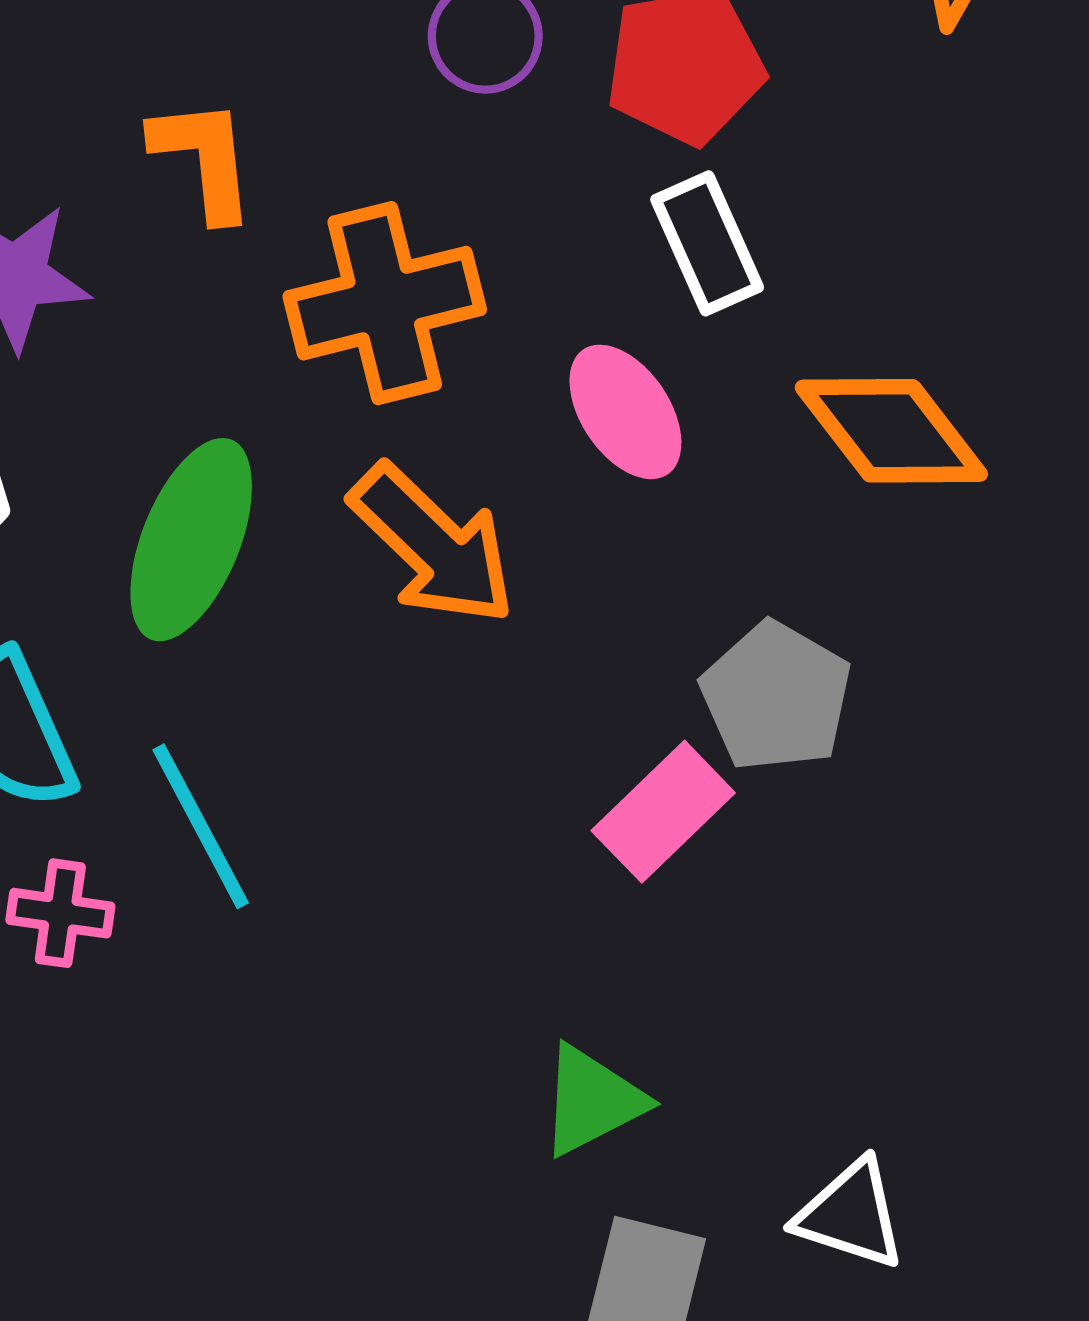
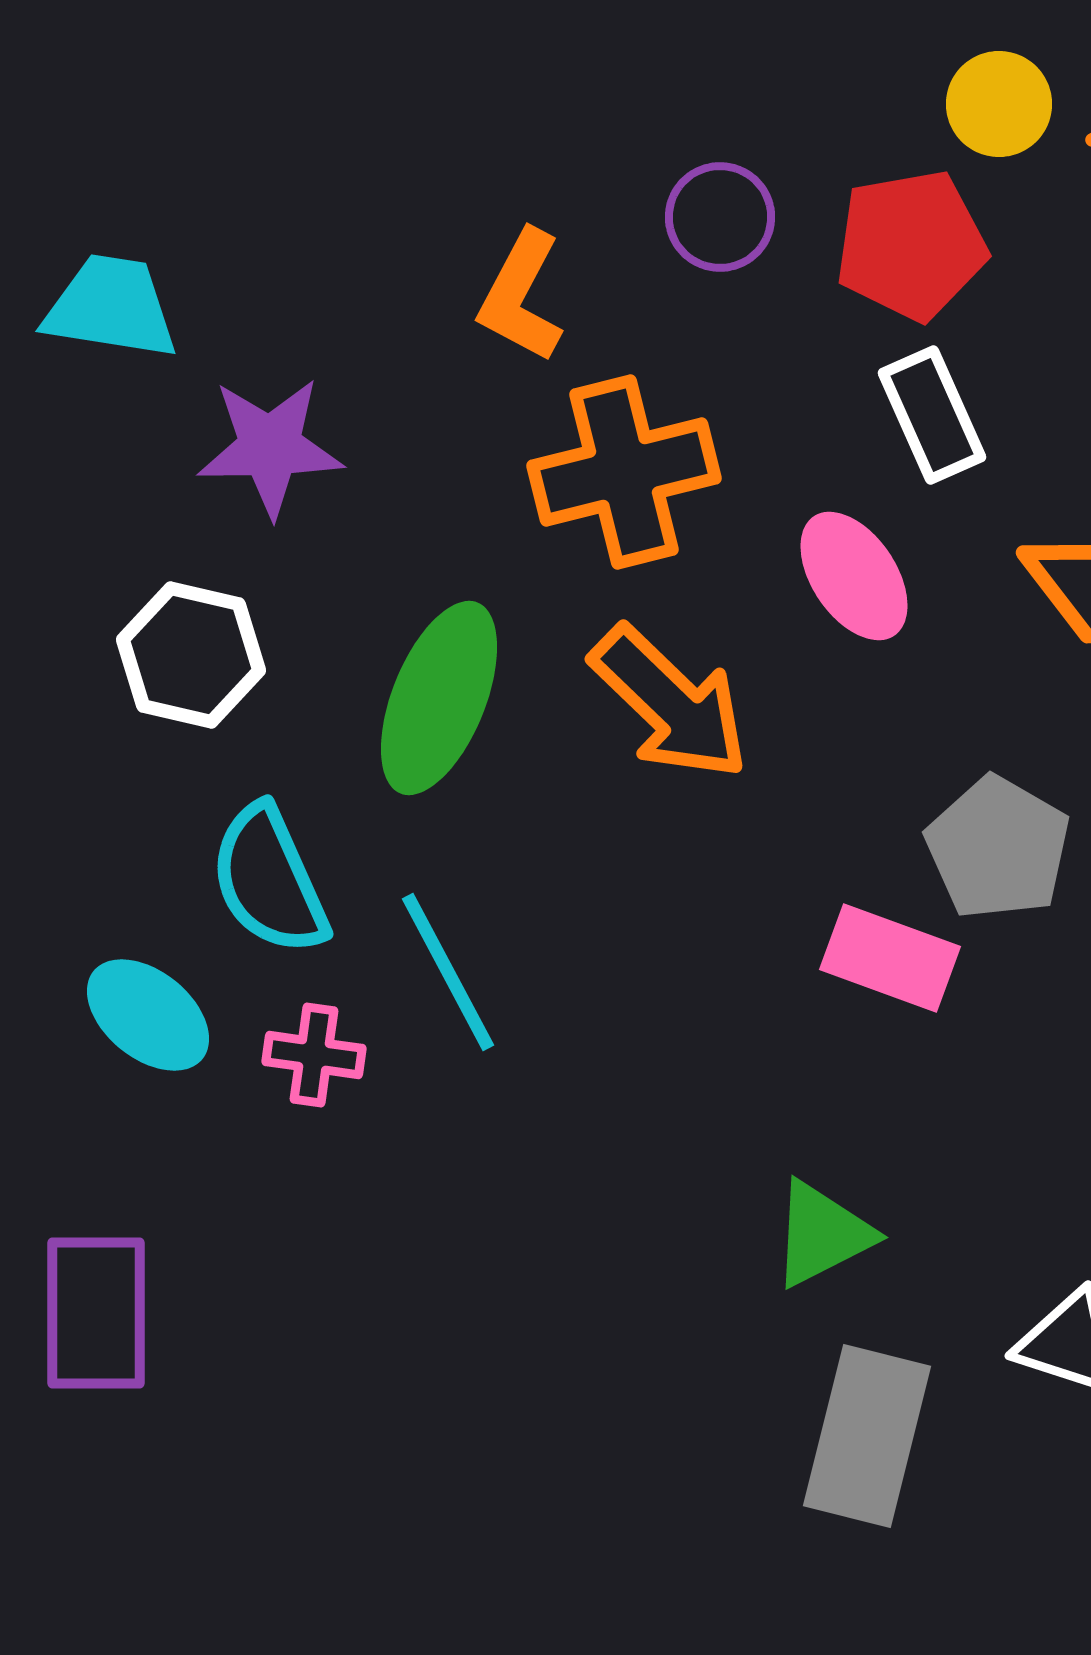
orange L-shape: (204, 159) -> (521, 296), moved, turned -146
pink rectangle: (663, 812) -> (890, 958), turned 64

